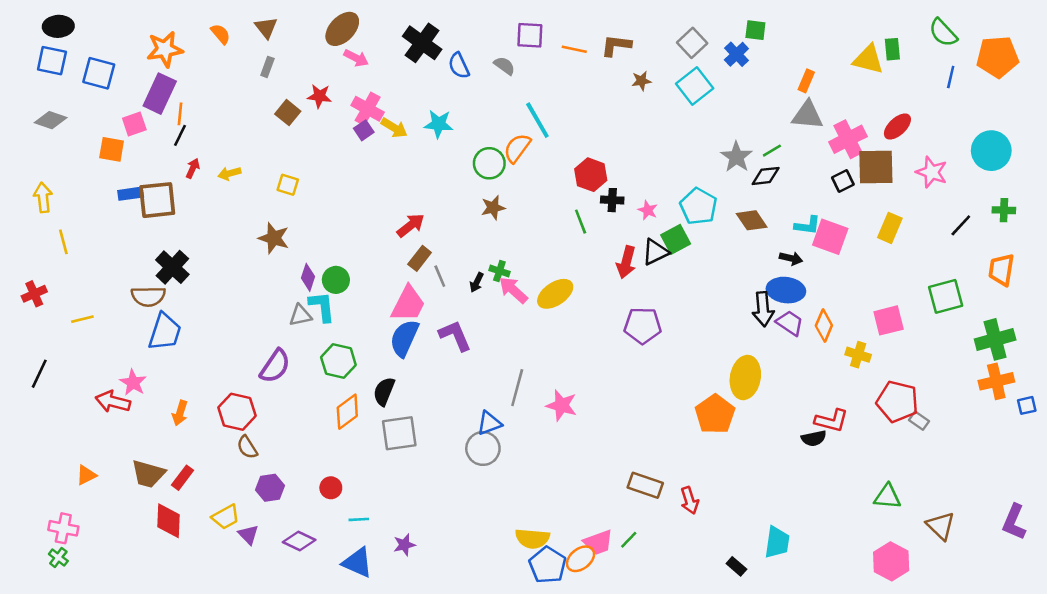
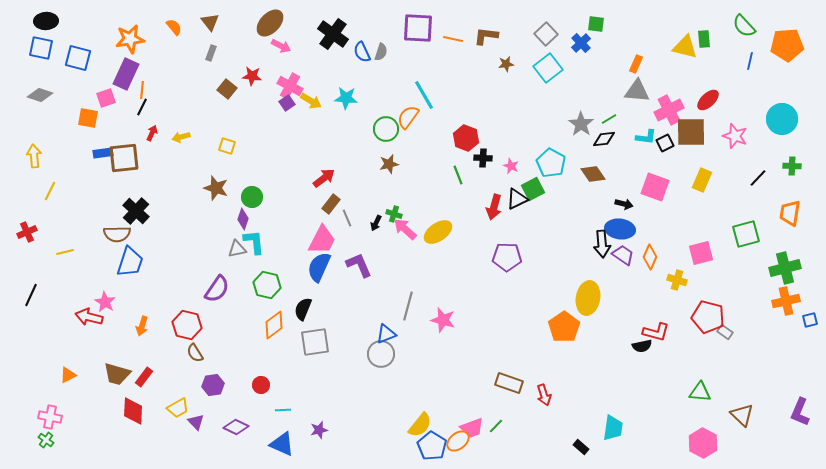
purple square: (530, 35) -> (418, 28), size x1.4
gray semicircle: (504, 66) -> (381, 52), moved, turned 72
cyan L-shape: (807, 225) -> (646, 137), moved
yellow line: (63, 242) -> (50, 191), turned 42
green circle: (336, 280) -> (252, 197), moved
yellow semicircle: (532, 538) -> (420, 425), turned -56

